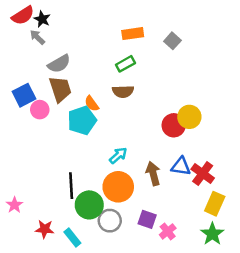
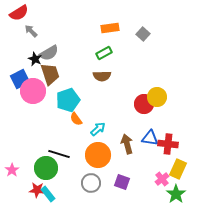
black star: (42, 19) -> (35, 59), moved
orange semicircle: (92, 104) -> (76, 119), moved
pink circle: (40, 110) -> (33, 91), size x1.6
red cross: (203, 174) -> (168, 144), turned -30
black line: (71, 186) -> (59, 154), turned -70
green circle: (89, 205) -> (46, 168), moved
pink cross: (168, 231) -> (162, 179), moved
cyan rectangle: (72, 238) -> (48, 194), moved

